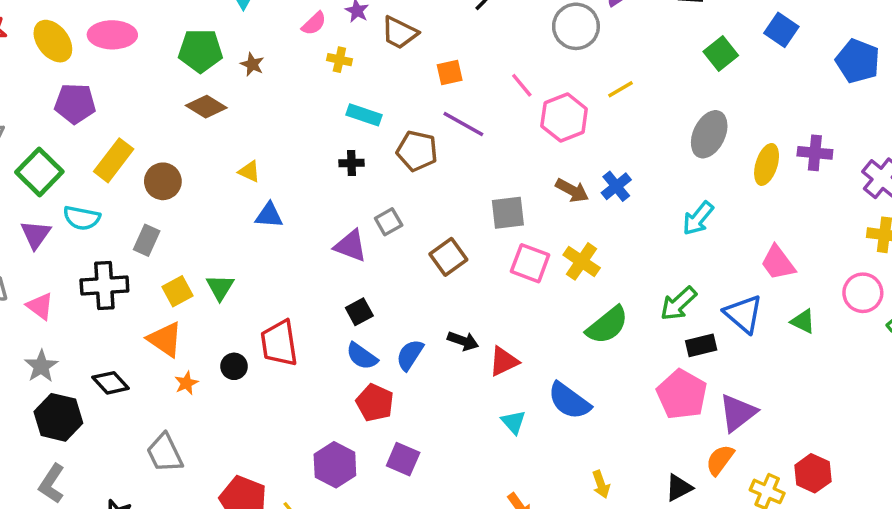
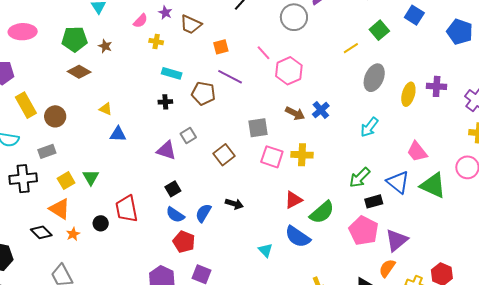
yellow line: (621, 89) -> (351, 48), moved
yellow rectangle: (114, 160) -> (26, 105), turned -65
gray rectangle: (147, 240) -> (47, 151), turned 48
yellow cross: (582, 261) -> (302, 155), turned -30
green triangle: (803, 321) -> (433, 185), size x1.8
green semicircle: (607, 325) -> (322, 212), moved
red triangle: (504, 361) -> (293, 200), moved
black diamond: (111, 383) -> (41, 232), moved

